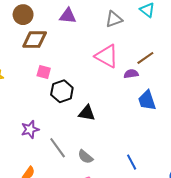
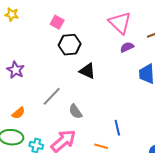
purple semicircle: (131, 74) -> (127, 47), moved, turned -32
purple star: (30, 129) -> (16, 70), moved, turned 30
gray line: (58, 148) -> (52, 96), turned 65

